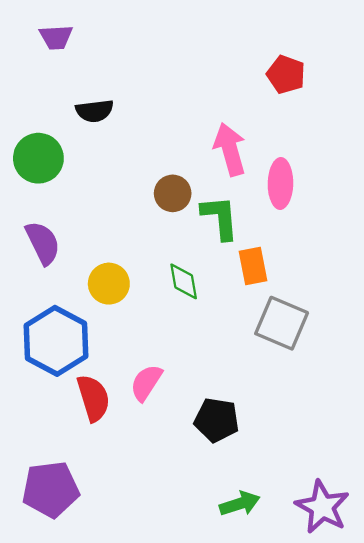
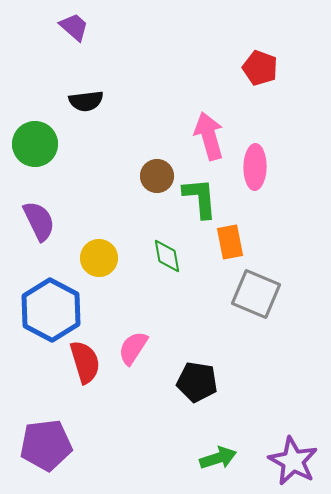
purple trapezoid: (56, 37) -> (74, 27), moved, turned -136

